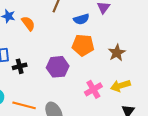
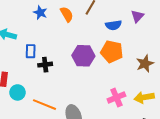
orange semicircle: (28, 23) -> (67, 14), moved
purple hexagon: (58, 67) -> (83, 56), moved

